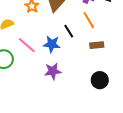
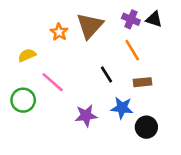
black line: (69, 31) -> (107, 74), moved
blue star: (52, 44) -> (122, 108), moved

